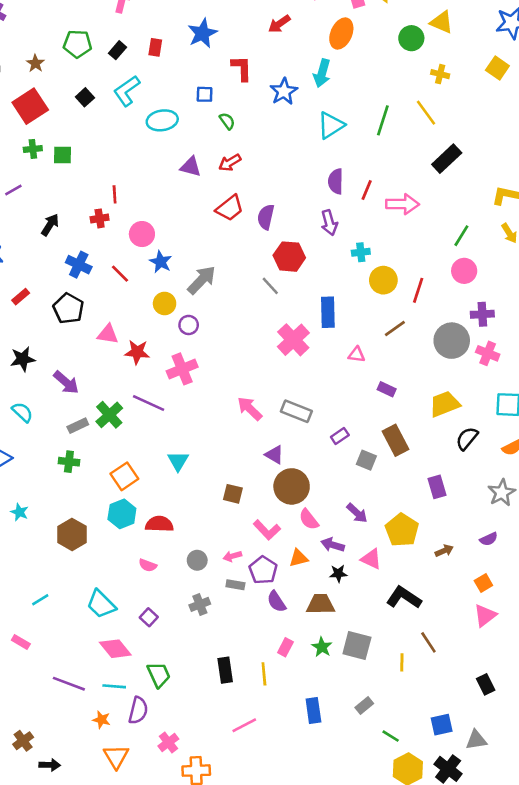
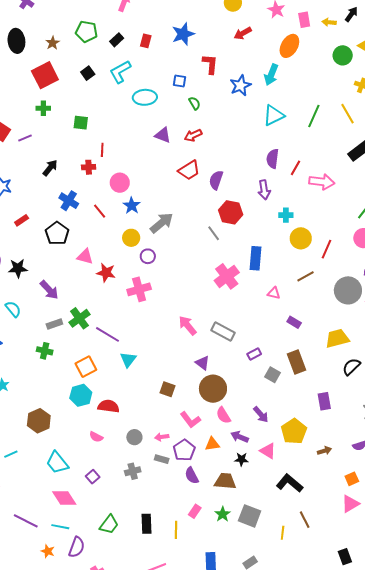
green square: (62, 155) -> (81, 123), moved
purple line: (149, 403) -> (108, 334), moved
brown hexagon: (72, 534) -> (39, 421), moved
green trapezoid: (159, 675) -> (109, 524), moved, turned 55

